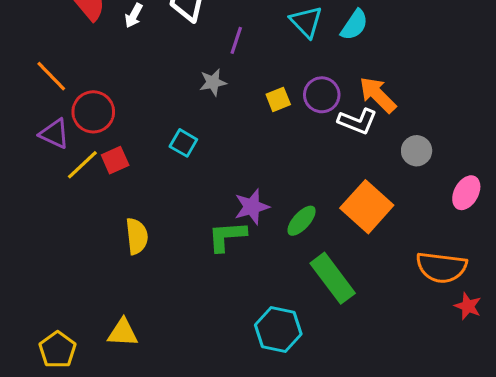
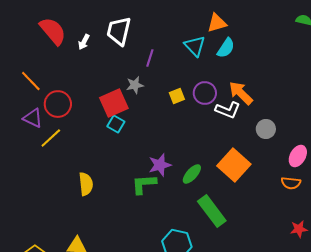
red square: (115, 160) -> (114, 103), moved, size x1.6
orange semicircle: (441, 267) -> (291, 183), moved, size x0.6
red star: (468, 306) -> (299, 229), turned -30

